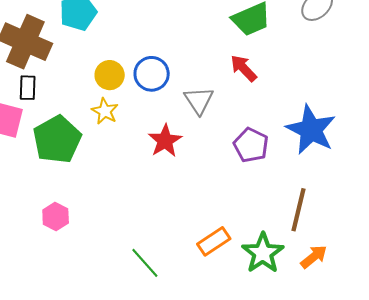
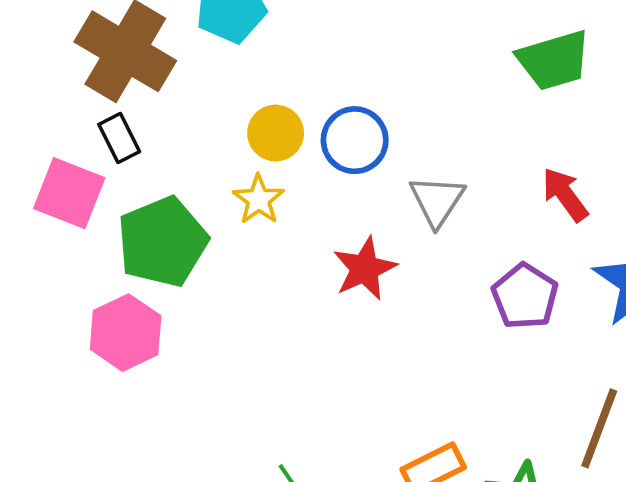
red arrow: (244, 68) -> (565, 195), moved
black rectangle: (28, 88) -> (119, 138), turned -35
pink hexagon: (56, 216) -> (126, 333), moved, size x1.4

